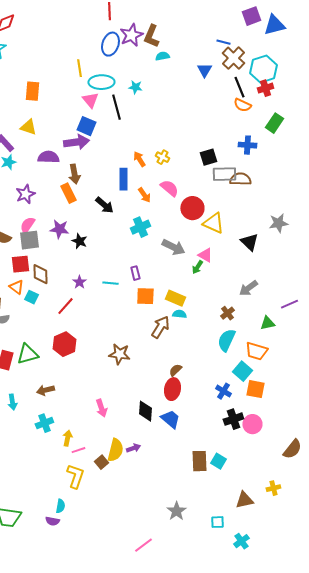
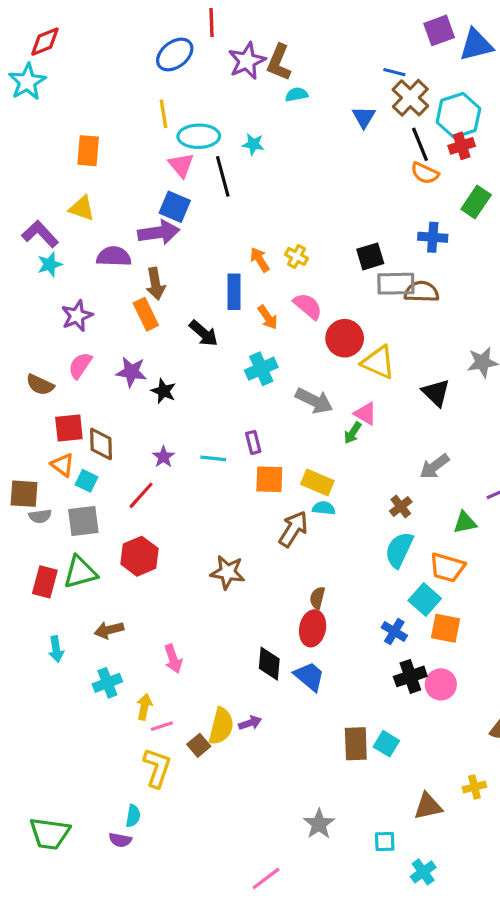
blue ellipse: (110, 44) -> (175, 54), moved, turned 35
gray square: (29, 240) -> (83, 521), moved
brown semicircle: (175, 370) -> (317, 598), turned -32
pink arrow: (101, 408) -> (173, 659), moved

